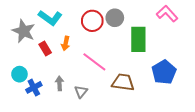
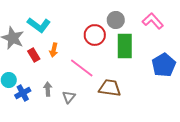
gray circle: (115, 18) -> (116, 20), moved
red circle: (92, 21) -> (95, 35), moved
blue pentagon: (164, 72) -> (164, 65), moved

